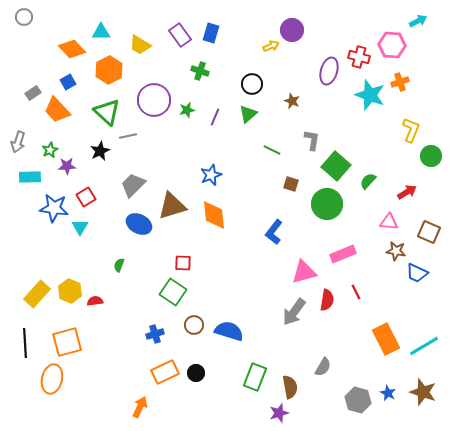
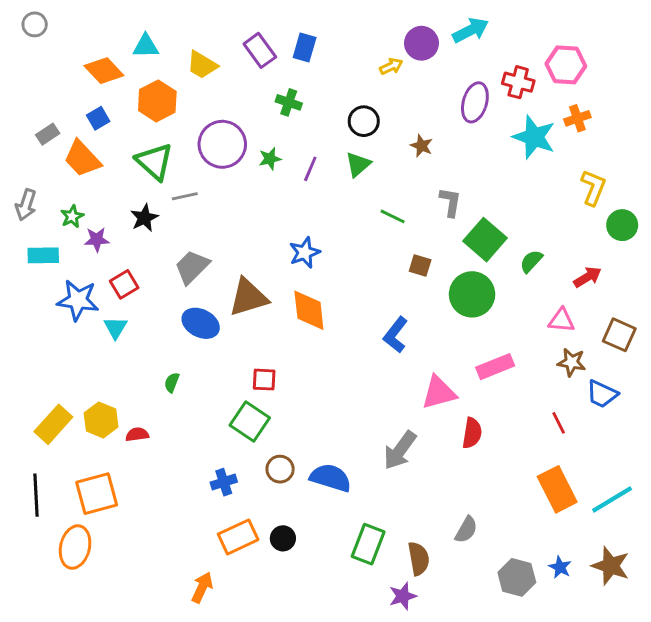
cyan arrow: (418, 21) -> (471, 30), moved, size x1.4
red line: (356, 292) -> (559, 423), moved
gray arrow: (294, 312) -> (400, 450), moved

